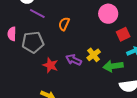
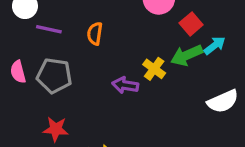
gray pentagon: (33, 42) -> (54, 76), turned 30
red star: (50, 65) -> (56, 129), moved
green arrow: (113, 66) -> (187, 55), moved

